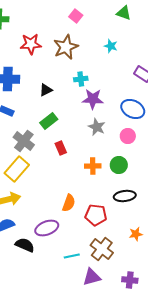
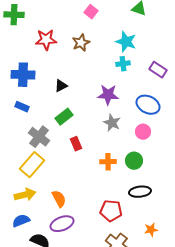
cyan star: (111, 46) -> (126, 42), size x1.5
brown star: (66, 47) -> (81, 43), size x0.7
cyan cross: (81, 79) -> (123, 64), moved
orange semicircle: (69, 203) -> (59, 199), moved, turned -48

